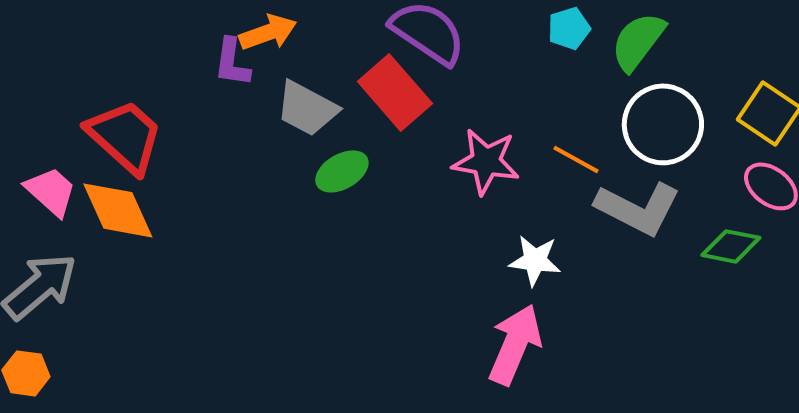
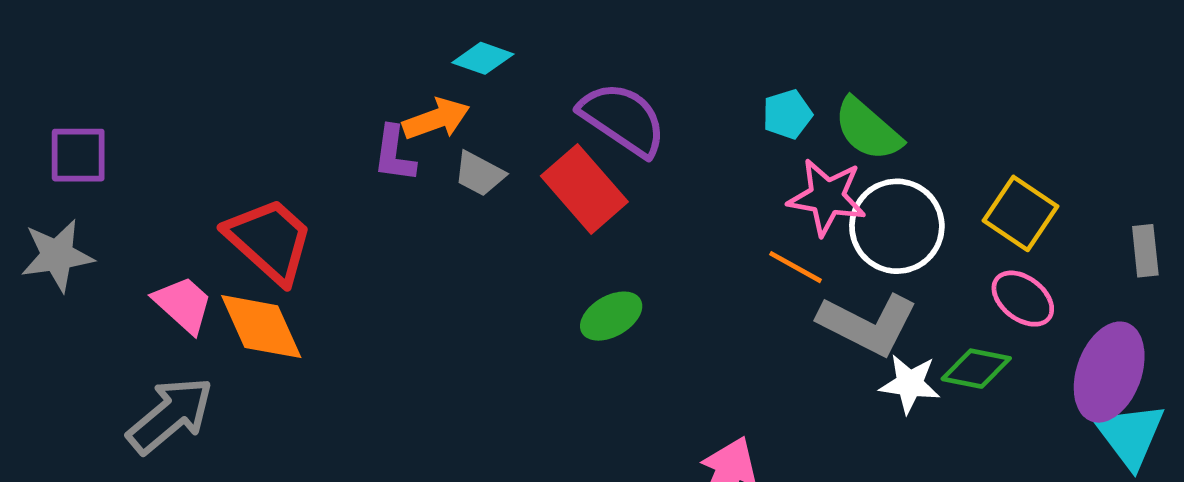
green semicircle: (638, 41) -> (868, 129), turned -86
gray trapezoid: (307, 108) -> (479, 174), moved, size x0.7
pink star: (486, 161) -> (827, 197), moved
green ellipse: (342, 171) -> (611, 316), moved
white star: (535, 260) -> (910, 384), moved

